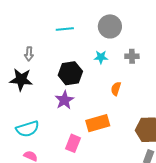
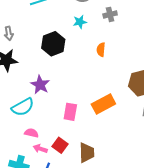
purple star: (64, 100) -> (40, 85), moved
orange rectangle: (98, 123) -> (103, 104), moved

